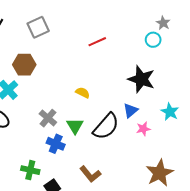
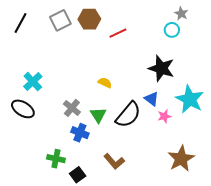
brown hexagon: (24, 65) -> (89, 19), moved
blue triangle: (131, 110) -> (152, 99), turned -42
cyan star: (170, 112) -> (190, 99), size x1.6

